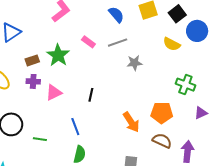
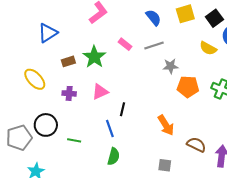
purple cross: (33, 81) -> (69, 93), moved
pink triangle: (54, 93) -> (100, 92), moved
black line: (91, 95) -> (122, 109), moved
orange pentagon: (162, 113) -> (188, 87), moved

